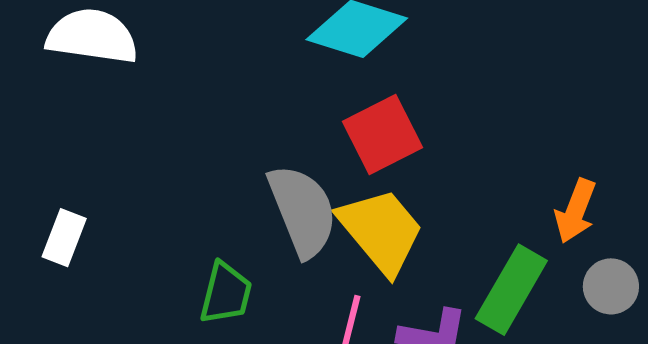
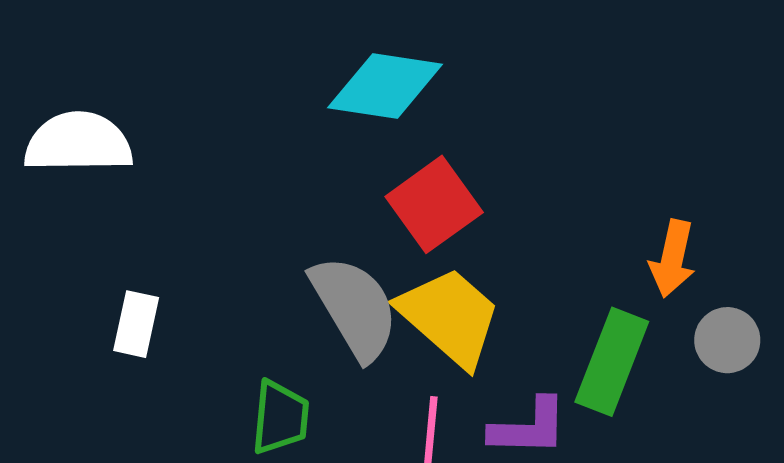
white rectangle: (64, 238) -> (136, 324), moved

